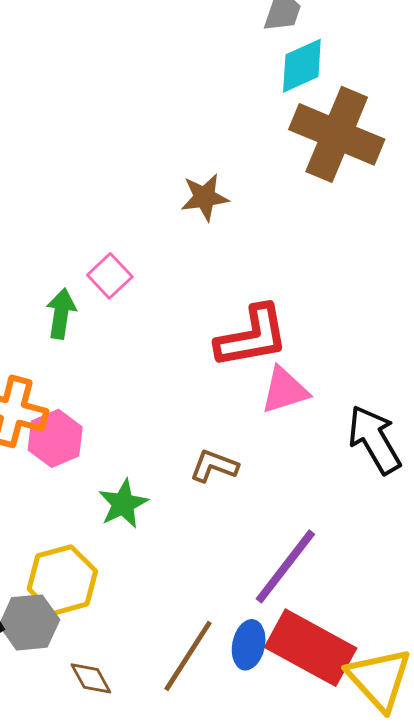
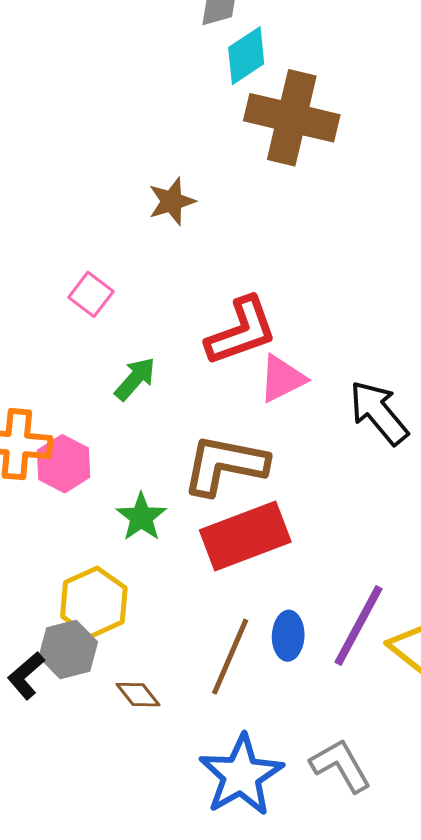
green arrow: (61, 314) -> (135, 379), moved, turned 42
brown L-shape: (214, 466) -> (225, 465), size x1.8
purple line: (285, 566) -> (358, 625), moved
red rectangle: (311, 648) -> (245, 536), moved, turned -40

